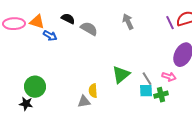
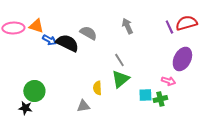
black semicircle: (68, 19) -> (67, 43), moved, size x1.6
gray line: (147, 79) -> (119, 60), moved
yellow semicircle: (93, 91) -> (97, 88), moved

